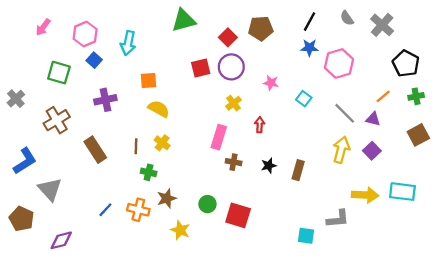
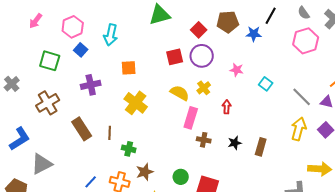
blue star: (309, 48) -> (254, 34), moved
pink hexagon: (339, 63) -> (306, 41), moved
yellow semicircle: (159, 109) -> (180, 93), moved
yellow cross: (162, 143) -> (136, 103), moved, size x1.6
brown line: (136, 146) -> (110, 133), moved
gray triangle: (50, 189) -> (42, 164), turned 45

